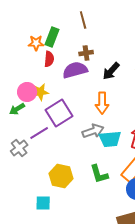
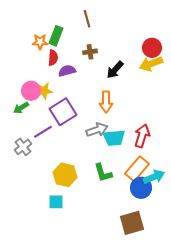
purple semicircle: (75, 70) -> (67, 71), moved, size x0.7
cyan square: (43, 203) -> (56, 202), moved

